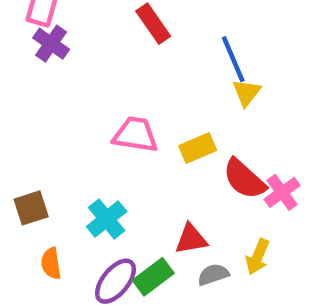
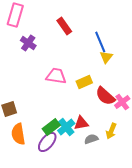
purple cross: (51, 44) -> (28, 43), moved
cyan cross: (107, 219) -> (66, 127), moved
orange semicircle: (51, 263) -> (18, 134), size x1.5
green rectangle: (153, 277) -> (51, 127), moved

